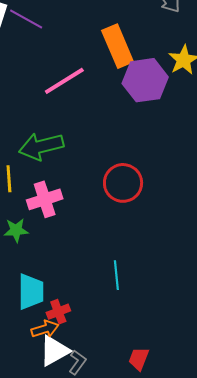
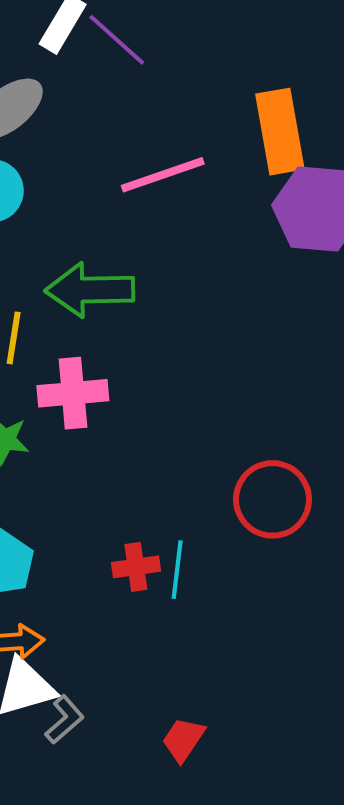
red circle: (123, 183) -> (273, 499), moved
red cross: (58, 312) -> (136, 567), moved

